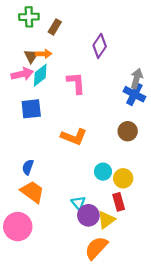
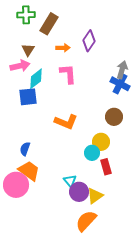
brown rectangle: (55, 27) -> (49, 24), size x1.5
orange arrow: (44, 54) -> (63, 48), moved
cyan diamond: (40, 75) -> (36, 79), moved
yellow circle: (123, 178) -> (101, 142), moved
red rectangle: (119, 202) -> (106, 167), moved
pink circle: (18, 227) -> (16, 185), moved

